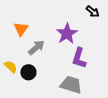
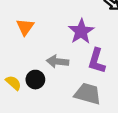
gray arrow: (36, 48) -> (58, 62), moved, turned -132
yellow semicircle: (11, 67) -> (13, 83), moved

